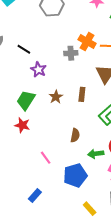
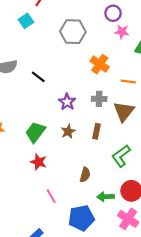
orange cross: (87, 42) -> (100, 64), moved
gray cross: (71, 53) -> (99, 99), moved
purple star: (38, 70) -> (67, 102), moved
red star: (22, 125) -> (39, 162), moved

